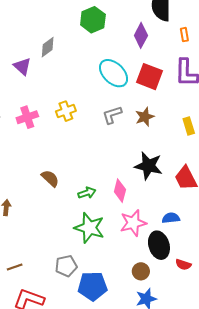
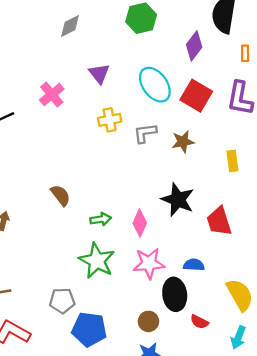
gray diamond: (48, 47) -> (70, 26), moved
purple triangle: (22, 66) -> (99, 74), moved
yellow cross: (66, 111) -> (110, 120), moved
pink cross: (27, 117) -> (52, 95), moved, turned -30

